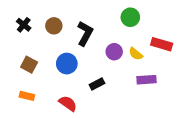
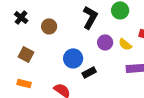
brown circle: (54, 26) -> (49, 26), moved
black L-shape: (85, 33) -> (90, 17), moved
blue circle: (67, 64) -> (73, 58), moved

